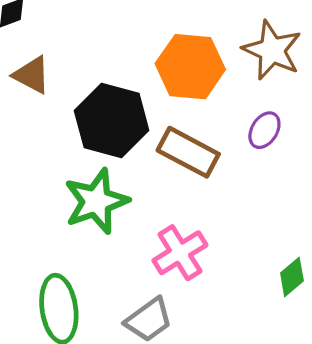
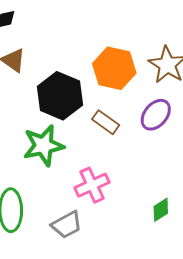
purple ellipse: (264, 130) -> (156, 115), size x1.4
brown rectangle: (188, 152) -> (106, 122), size x0.7

